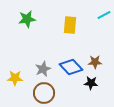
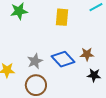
black star: (91, 83) -> (94, 75), moved

